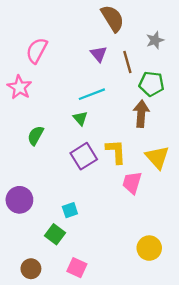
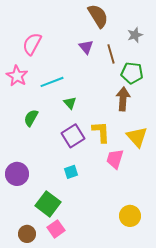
cyan line: (92, 94) -> (52, 82), moved
cyan square: (70, 210) -> (71, 172), moved
green square: (55, 234) -> (48, 204), size x1.4
pink square: (77, 268) -> (56, 229), moved, turned 30

